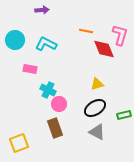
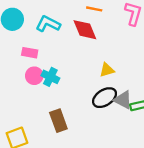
red diamond: (104, 49) -> (85, 30), moved
pink circle: (59, 104) -> (34, 76), moved
gray triangle: (97, 132) -> (123, 100), moved

